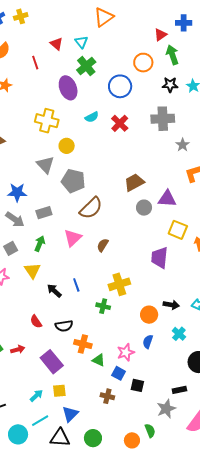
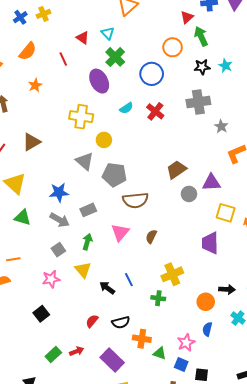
brown semicircle: (91, 208) -> (135, 200), turned 45
red semicircle: (36, 322) -> (92, 321), turned 80

